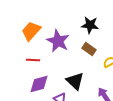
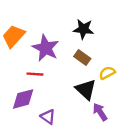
red line: (33, 60) -> (35, 74), moved
black triangle: (75, 81) -> (86, 89), moved

